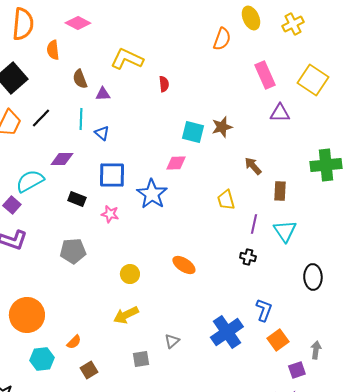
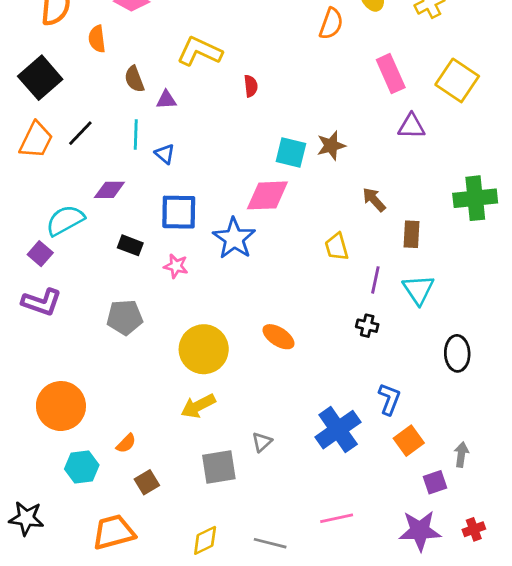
pink diamond: (176, 163) -> (267, 195), size x1.5
yellow circle: (130, 274) -> (204, 349), size x1.8
gray square: (141, 359) -> (219, 467), size x1.5

